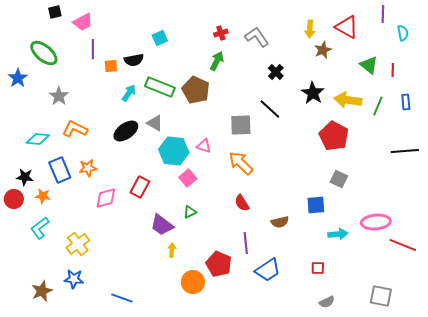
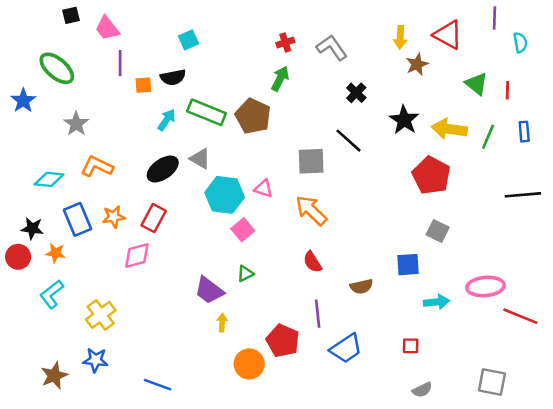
pink trapezoid: (83, 22) -> (107, 28), turned 80
cyan square: (160, 38) -> (188, 40), moved
red rectangle: (140, 187) -> (154, 218), moved

